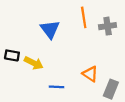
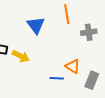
gray cross: (108, 26) -> (89, 32), moved
blue line: (57, 87) -> (57, 78), moved

